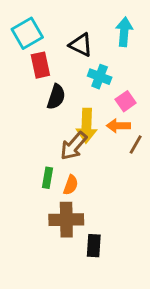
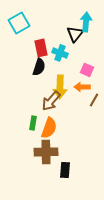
black triangle: (81, 45) -> (75, 34), moved, turned 42
red rectangle: (40, 65) -> (41, 48), moved
cyan cross: (100, 77) -> (60, 53), moved
pink square: (126, 101) -> (87, 70), turned -32
orange semicircle: (71, 185) -> (49, 128), size x1.5

